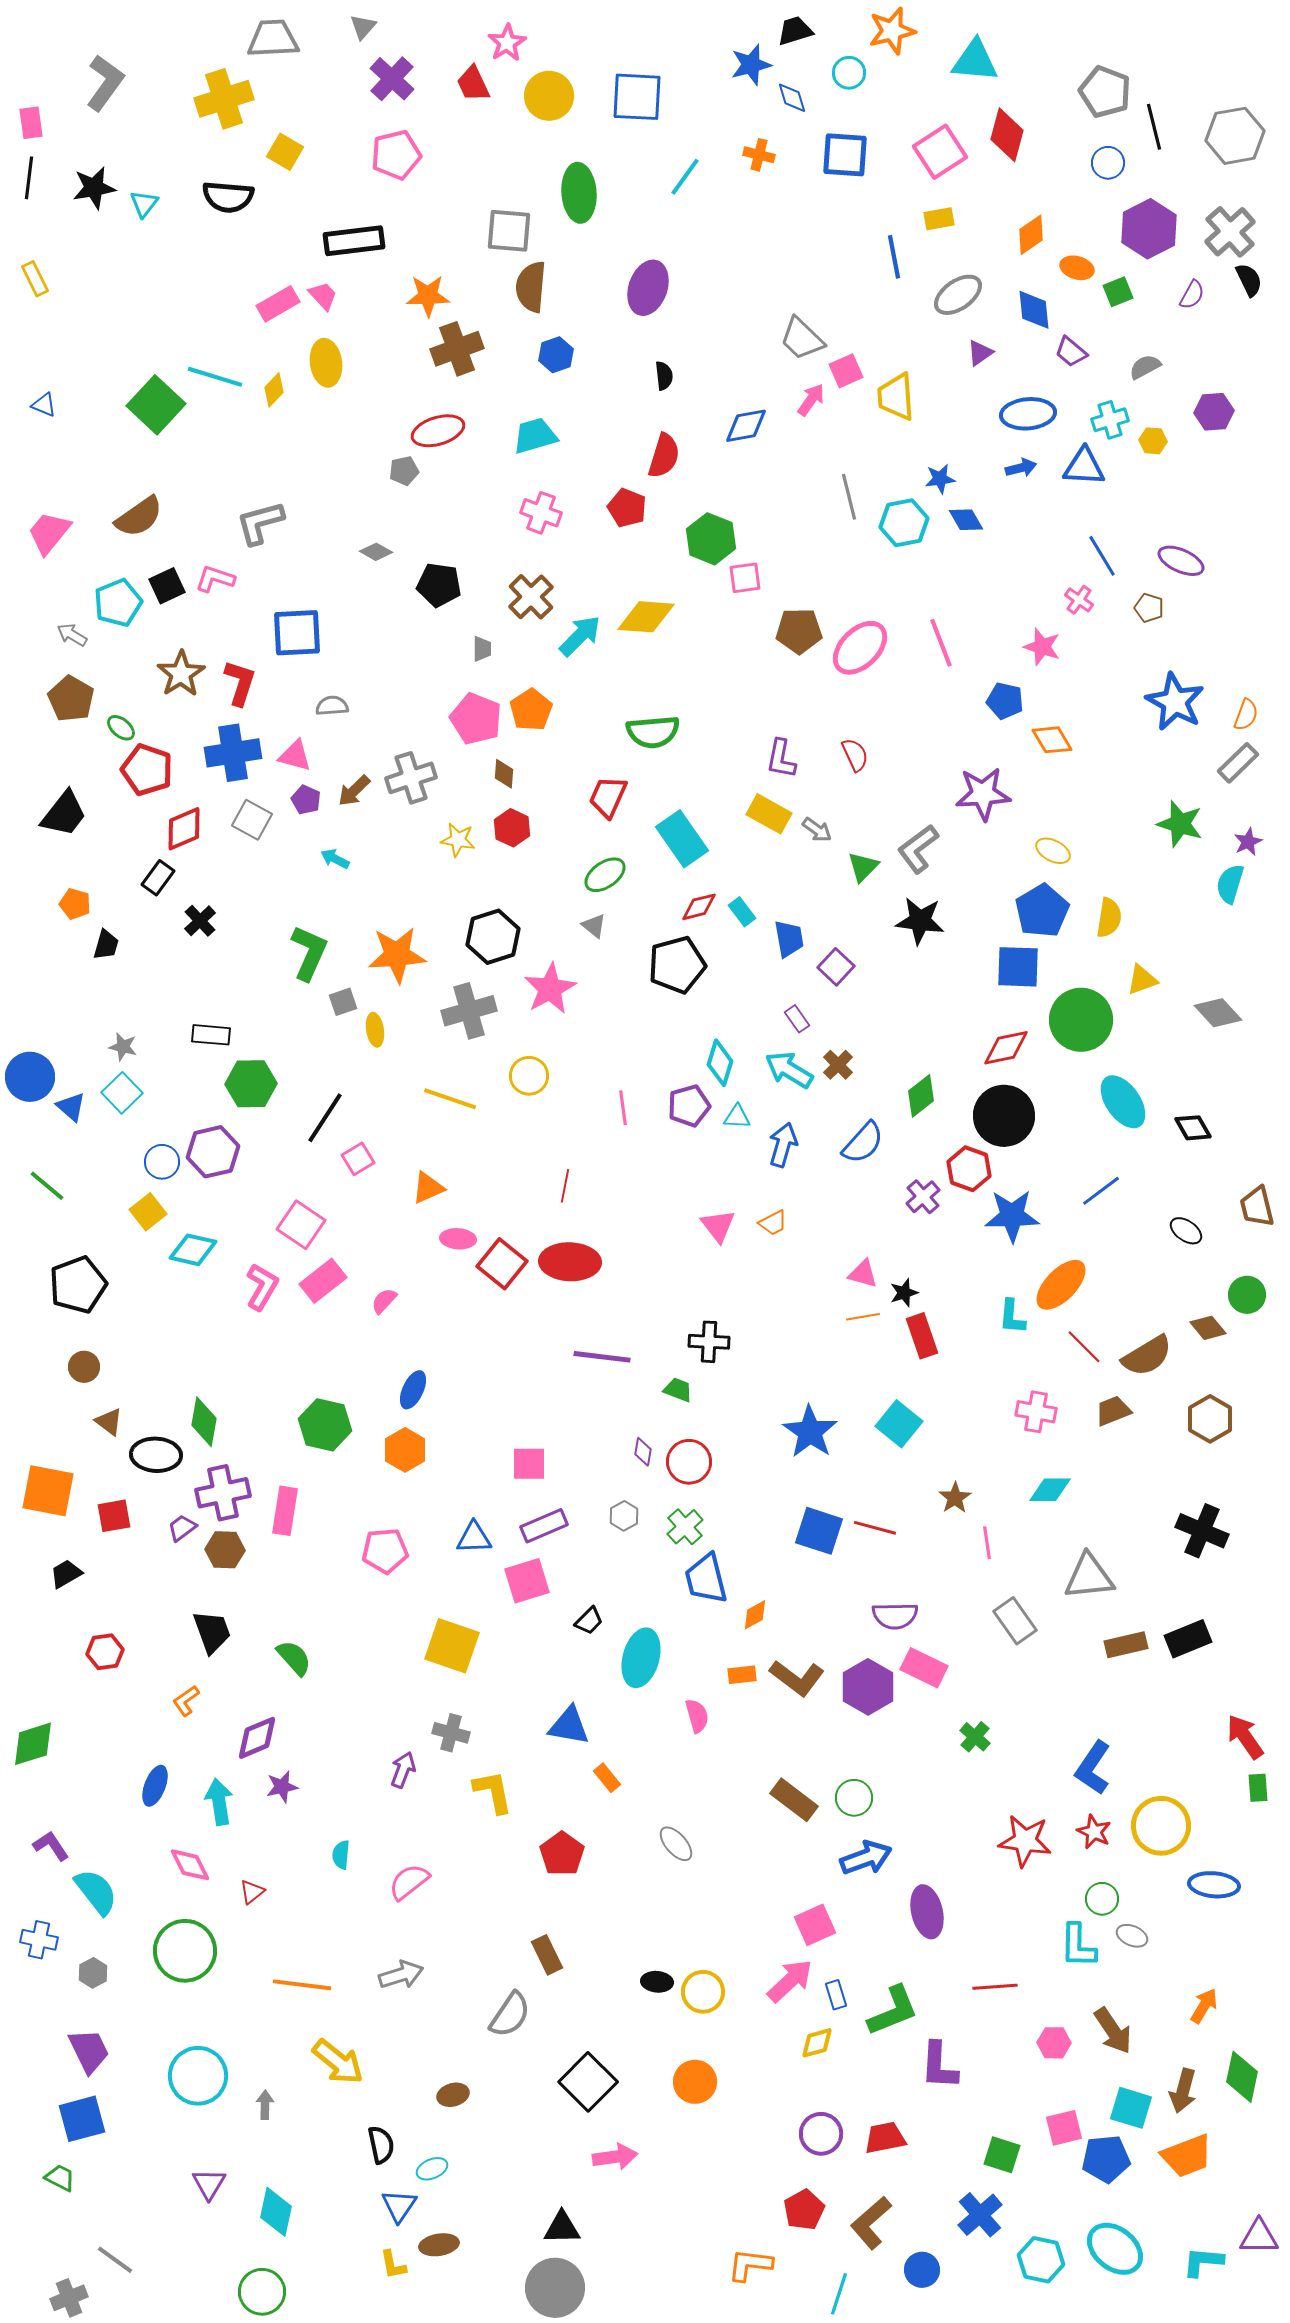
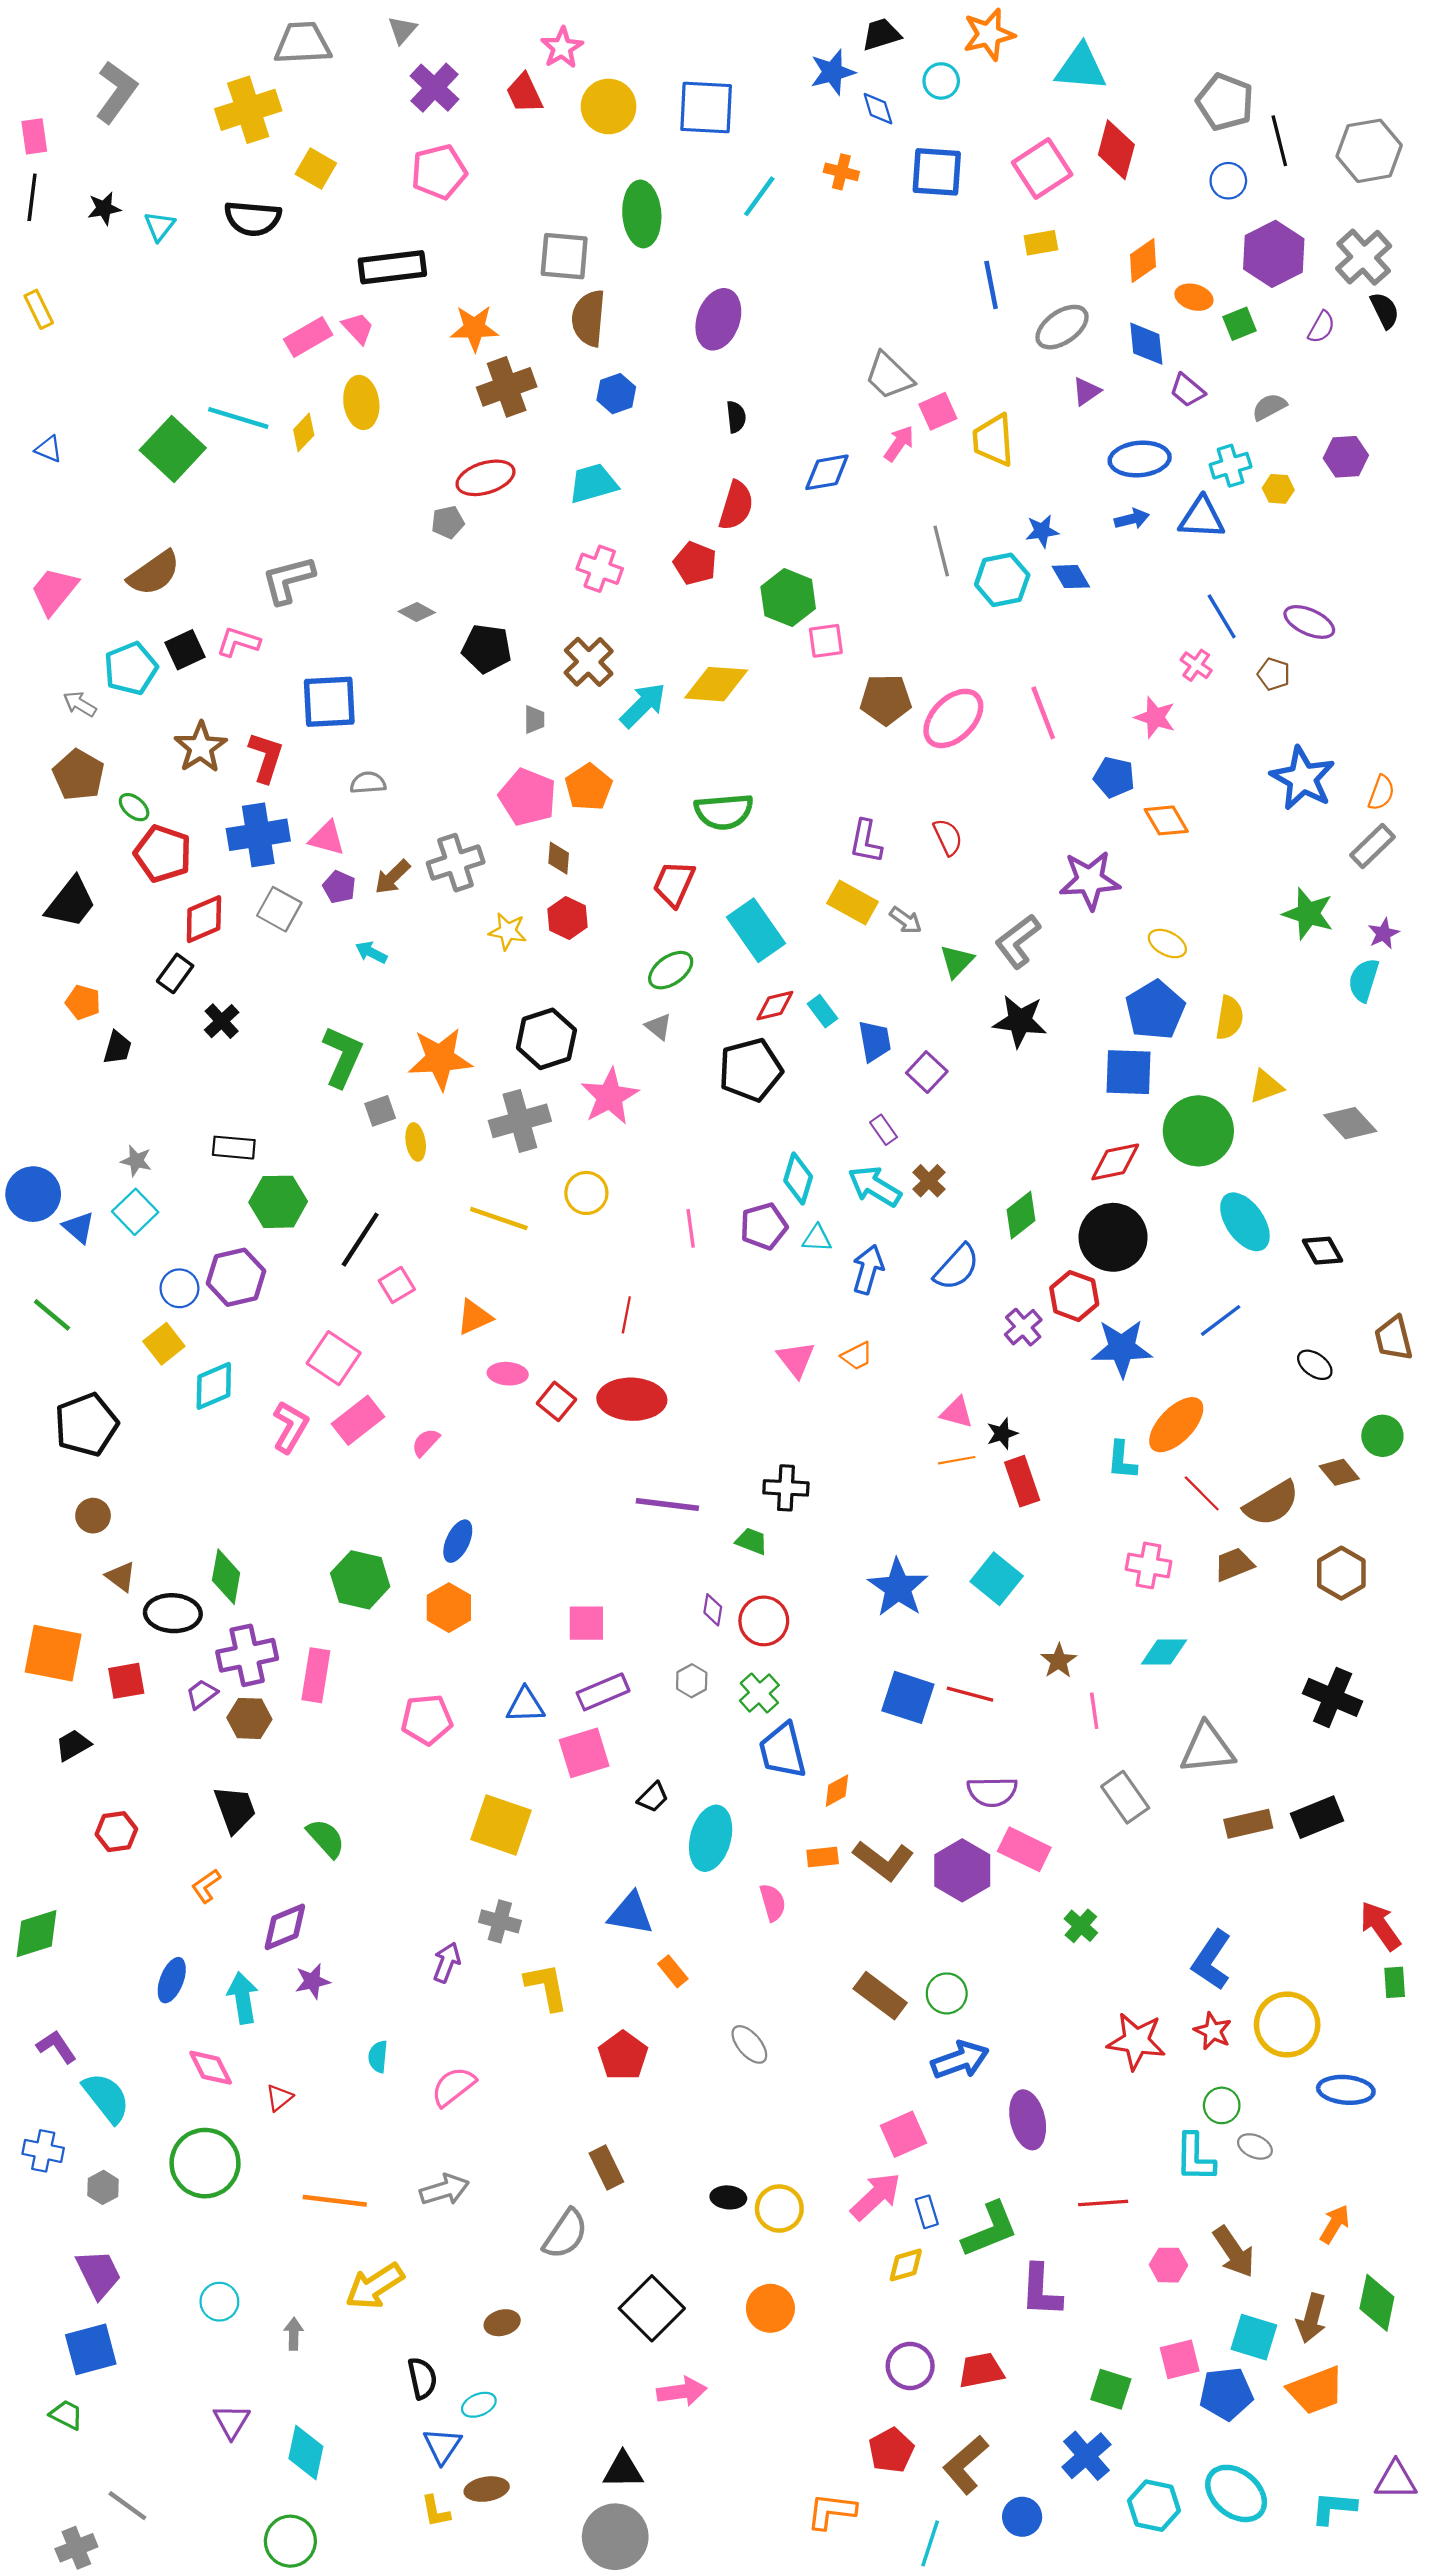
black star: (94, 188) -> (104, 208), size x0.7
cyan diamond: (193, 1250) -> (214, 1386), turned -36
red square: (502, 1264) -> (556, 1401), size x0.7
yellow arrow: (338, 2062) -> (375, 2286), turned 108
cyan circle: (198, 2076) -> (219, 2302), size x0.6

